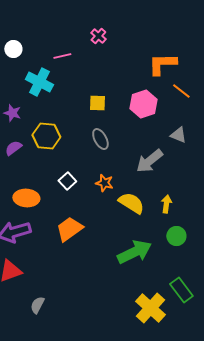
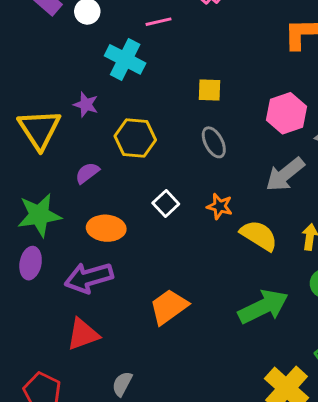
pink hexagon: (143, 104) -> (287, 113), moved
purple semicircle: (13, 148) -> (87, 173), moved
orange trapezoid: (69, 229) -> (169, 307), moved

